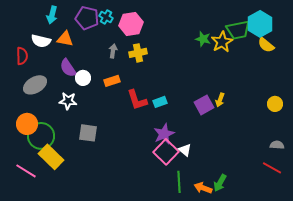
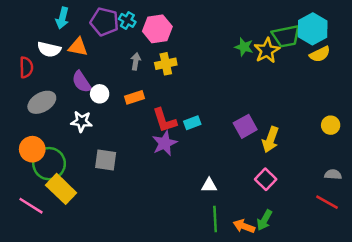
yellow semicircle: (266, 45) -> (320, 54), turned -66
yellow arrow: (220, 100) -> (270, 140), moved, size x1.5
purple star: (164, 134) -> (165, 143), moved
white triangle: (185, 150) -> (209, 185), moved, turned -40
pink square: (166, 152) -> (266, 179), moved, size x0.7

